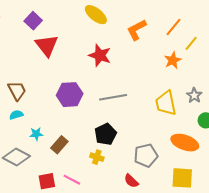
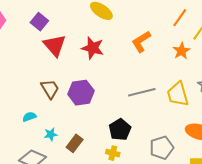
orange L-shape: (137, 30) -> (141, 42), moved
red star: (100, 55) -> (93, 48), moved
brown trapezoid: (17, 91) -> (50, 89), moved
gray line: (113, 97) -> (142, 92), moved

